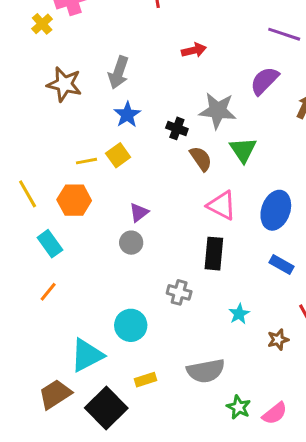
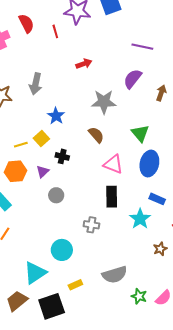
blue star: (127, 115) -> (56, 116), moved
black cross: (177, 128) -> (62, 156), moved
green triangle: (243, 150) -> (140, 133), moved
purple triangle: (139, 212) -> (43, 172), moved
cyan star: (239, 314) -> (140, 219), moved, size x1.5
black square: (106, 408) -> (52, 306), turned 32

